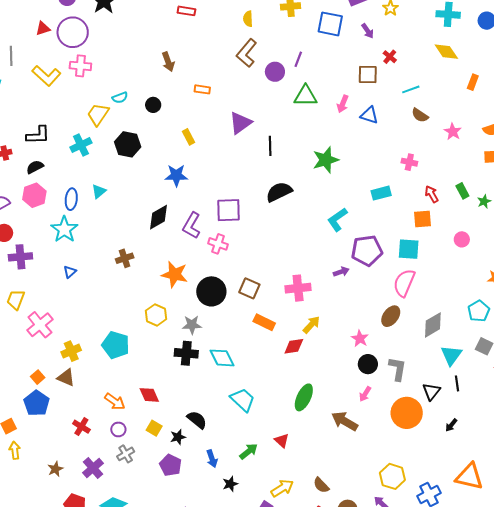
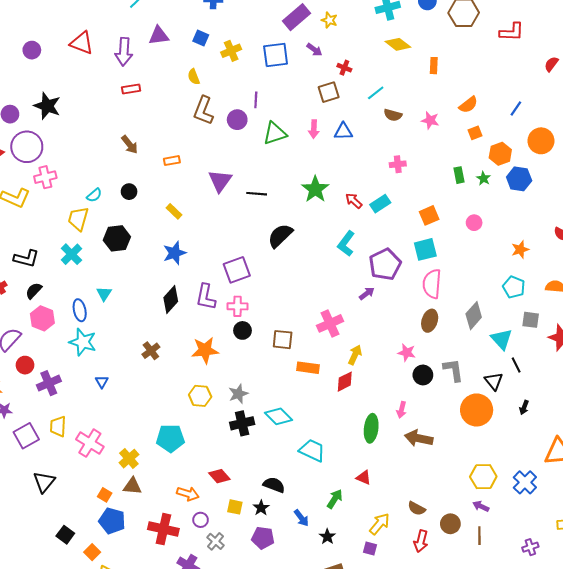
black L-shape: (38, 135) -> (26, 258), turned 35
black line: (270, 146) -> (257, 194), turned -66
green rectangle: (462, 191) -> (459, 175), turned 35
red arrow: (432, 194) -> (354, 201), moved
black circle: (211, 291) -> (242, 330), moved, size x0.6
pink arrow: (365, 394) -> (401, 410), moved
red cross: (81, 427) -> (163, 529), size x1.6

